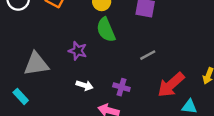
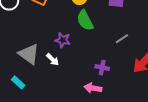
gray triangle: (36, 64) -> (29, 54), turned 50
white arrow: (85, 85) -> (53, 60), moved, turned 32

